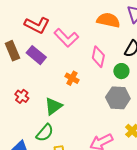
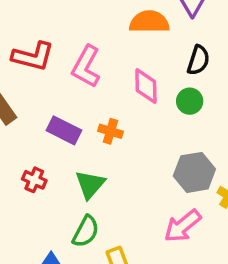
pink L-shape: (66, 38) -> (86, 67), turned 85
purple rectangle: (36, 55) -> (64, 130), moved
gray hexagon: (118, 98) -> (194, 172), moved

